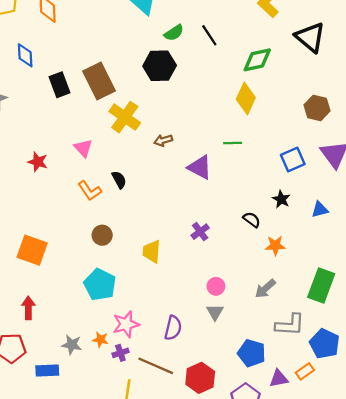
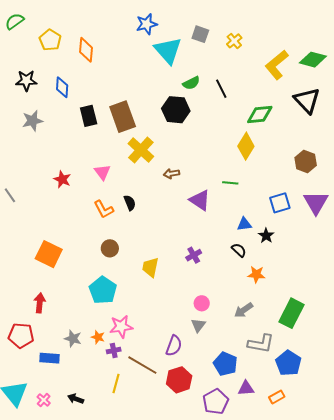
blue triangle: (320, 210) -> (244, 224), moved
purple semicircle: (173, 328) -> (174, 346), moved
orange rectangle: (305, 371) -> (277, 397), moved

